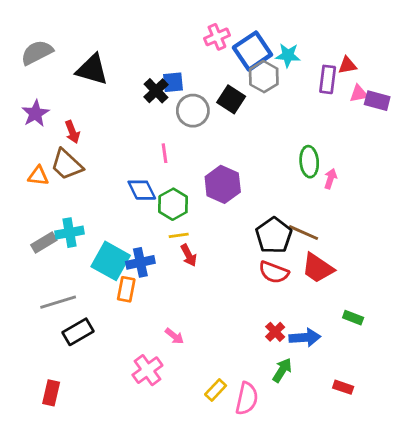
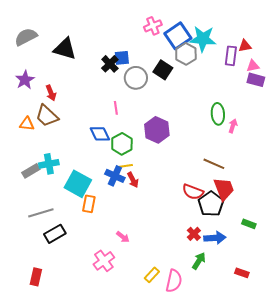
cyan star: (288, 55) -> (203, 39), size x1.5
purple rectangle: (377, 101) -> (256, 80), moved
black pentagon: (274, 235) -> (211, 204), moved
blue cross: (140, 262) -> (115, 176), moved, turned 36
red trapezoid: (318, 268) -> (224, 189), turned -145

